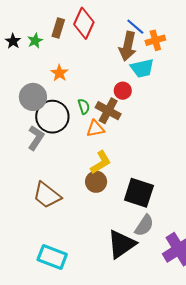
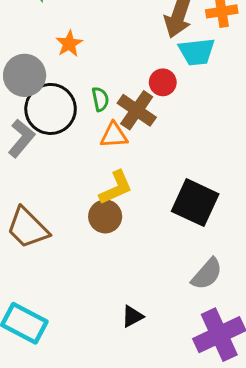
black square: (139, 193) -> (195, 203), moved
gray semicircle: (144, 225) -> (207, 274), moved
black triangle: (121, 244) -> (132, 316), size x0.5

